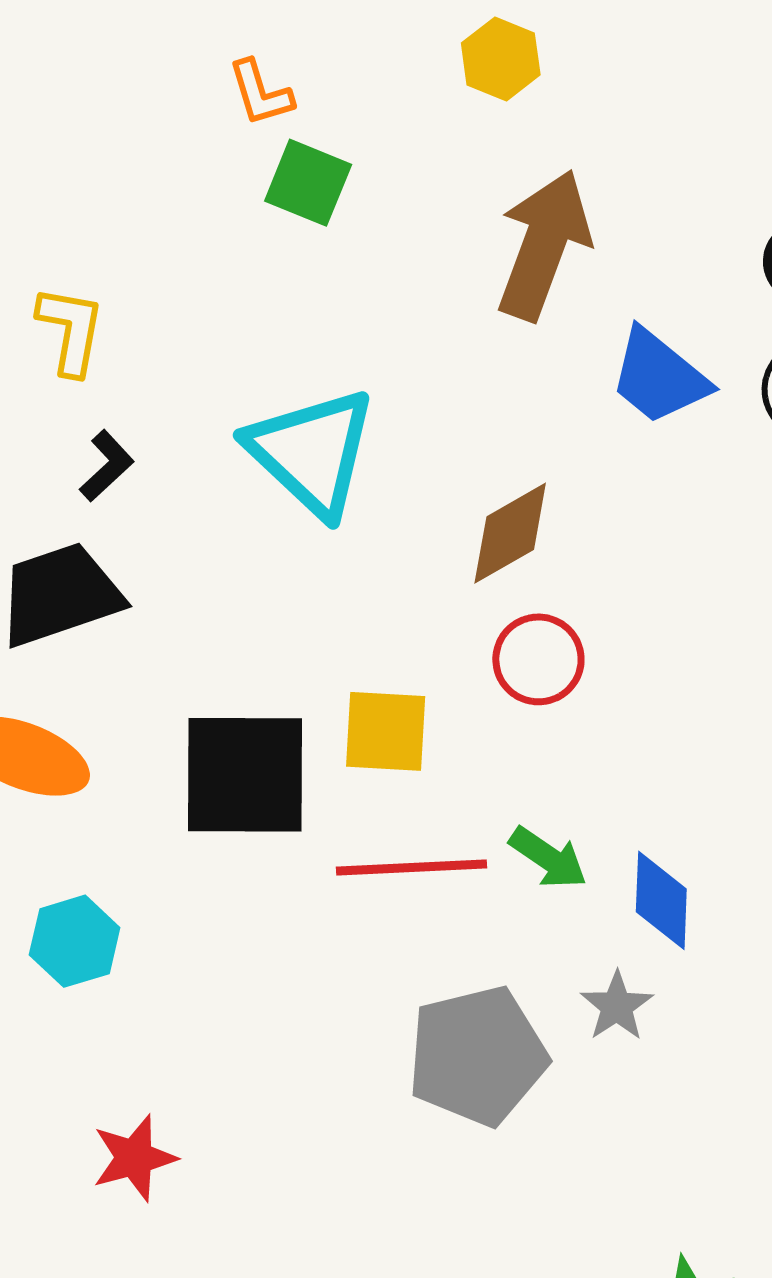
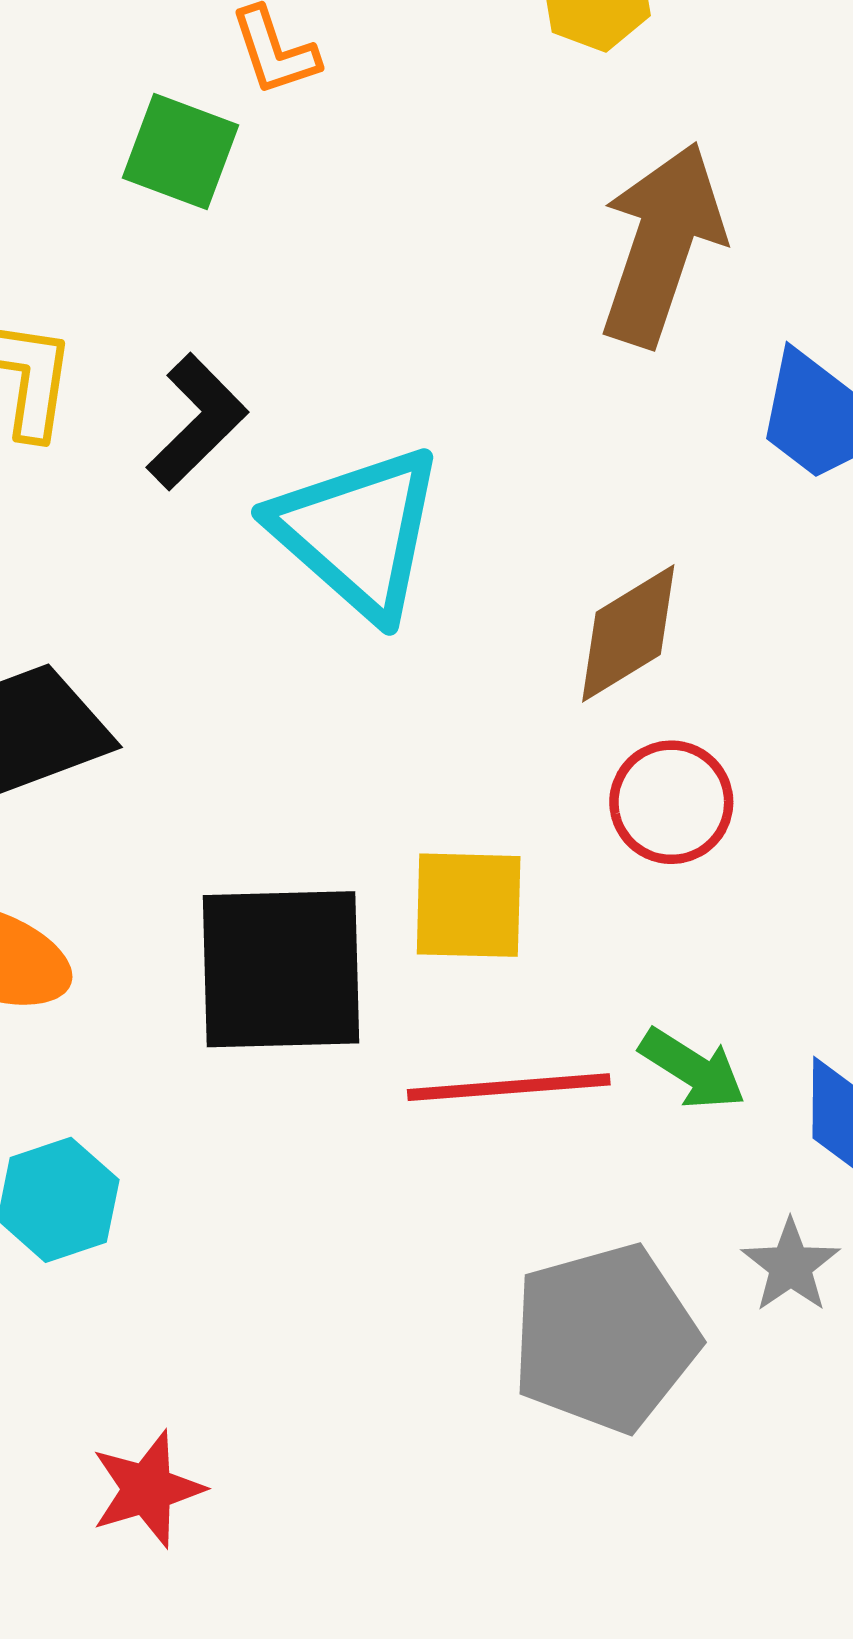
green square: (308, 183) -> (180, 152), moved
black L-shape: (107, 466) -> (197, 422), moved, size x1.4

